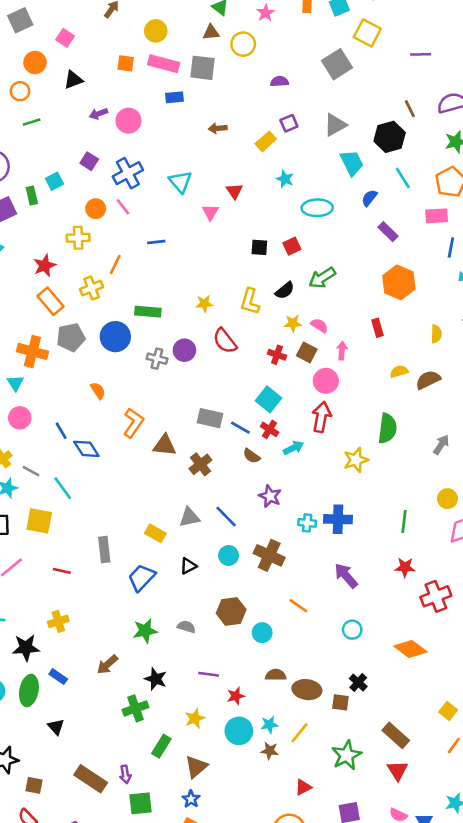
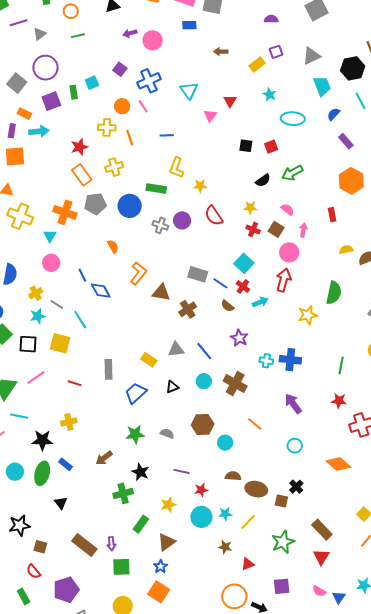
orange line: (115, 264) -> (130, 138), moved, turned -49
yellow L-shape: (250, 301) -> (177, 168), moved
yellow star: (293, 323) -> (250, 208), moved
brown star: (270, 751) -> (225, 547), moved

